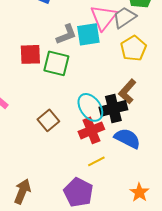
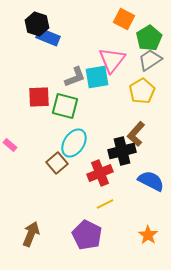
gray trapezoid: (124, 17) -> (150, 60), moved
cyan ellipse: (90, 107) -> (74, 143), moved, turned 68
blue semicircle: (127, 138) -> (151, 181), moved

